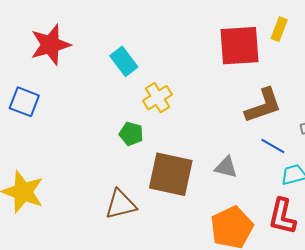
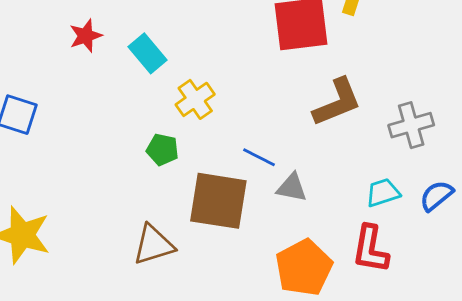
red star: (50, 45) -> (86, 36), moved, size x0.6
blue line: (273, 146) -> (259, 157), moved

